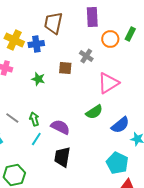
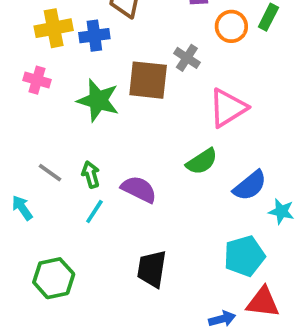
yellow cross: (14, 40) -> (54, 28), turned -36
brown square: (65, 68) -> (148, 80), size x1.6
green star: (38, 79) -> (98, 100), size x1.6
black trapezoid: (62, 157) -> (152, 269), moved
cyan pentagon: (117, 163) -> (244, 256), turned 30

